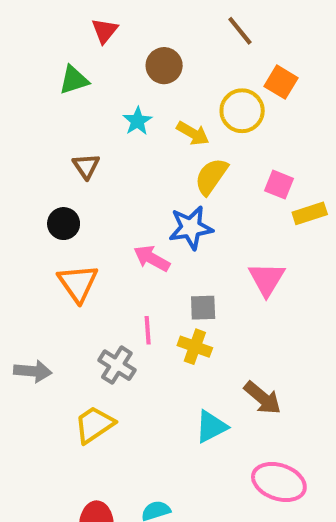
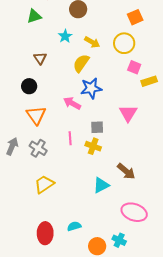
orange square: (281, 82) -> (135, 17), turned 35
yellow circle: (242, 111) -> (124, 43), moved
yellow semicircle: (211, 176) -> (81, 63), moved
gray cross: (117, 365) -> (38, 148), moved
gray arrow: (33, 371) -> (12, 146), moved, turned -72

